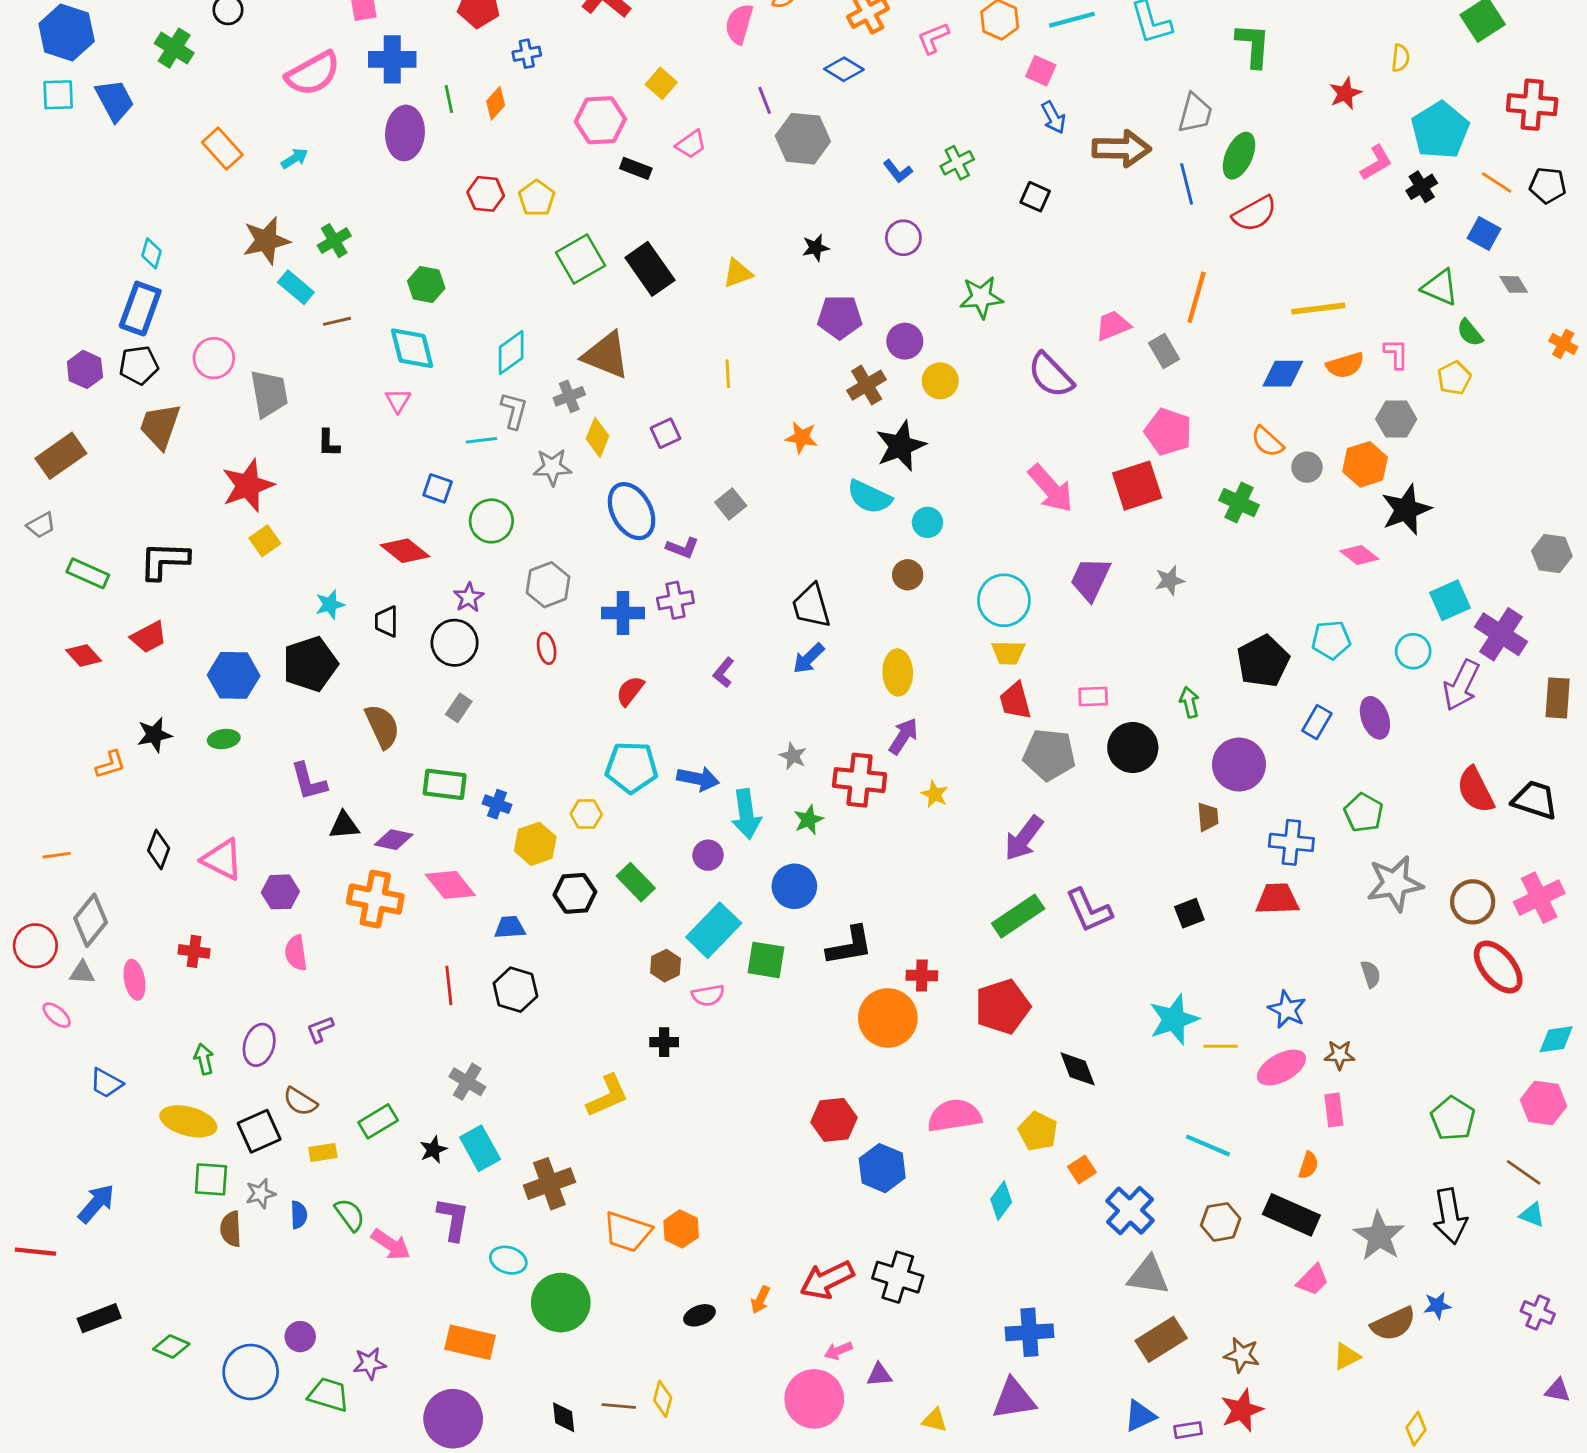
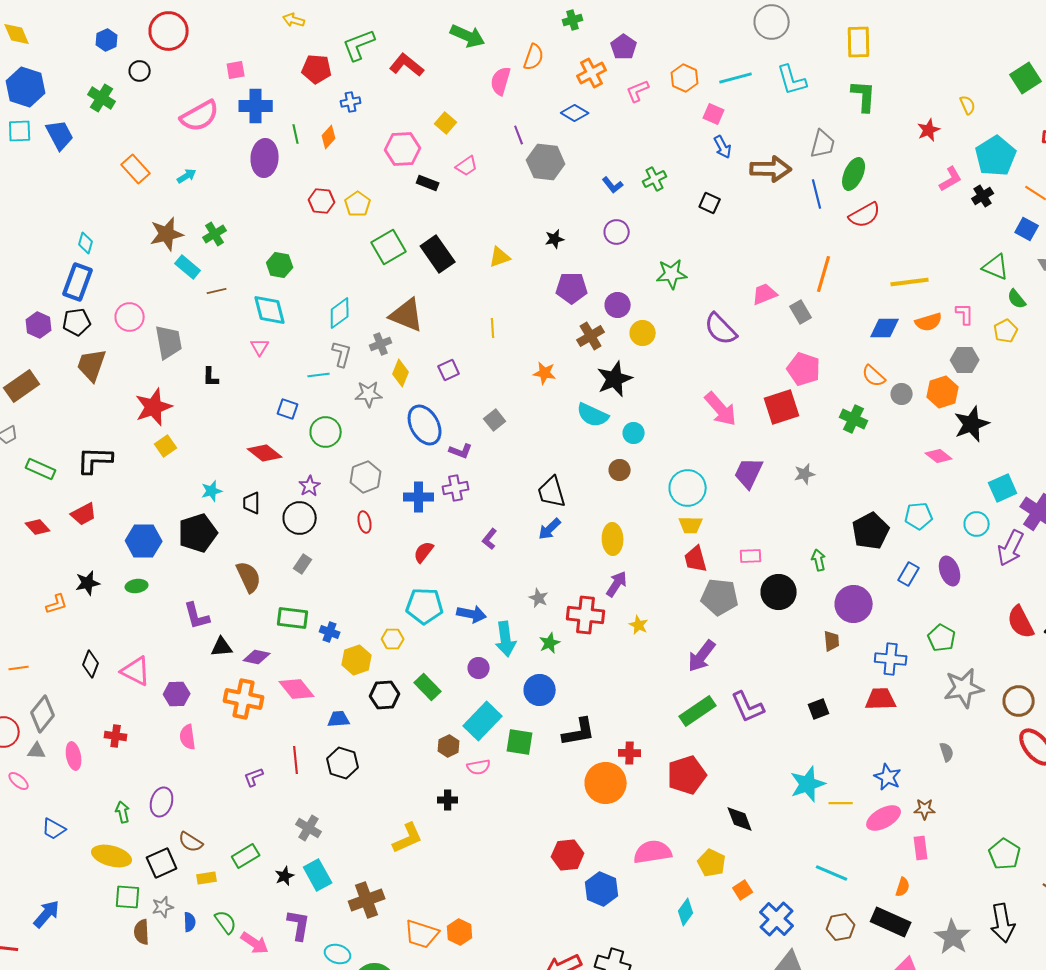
yellow semicircle: (1400, 58) -> (968, 105), turned -30
purple L-shape: (320, 1029) -> (254, 777), moved

